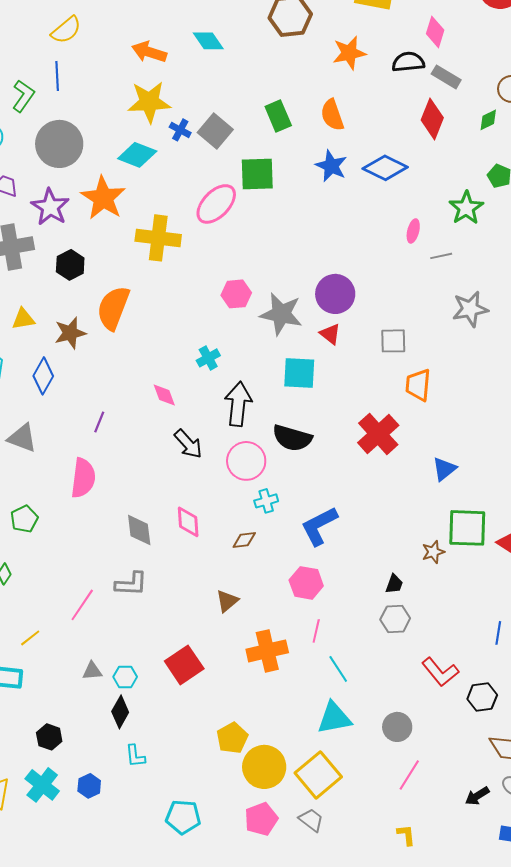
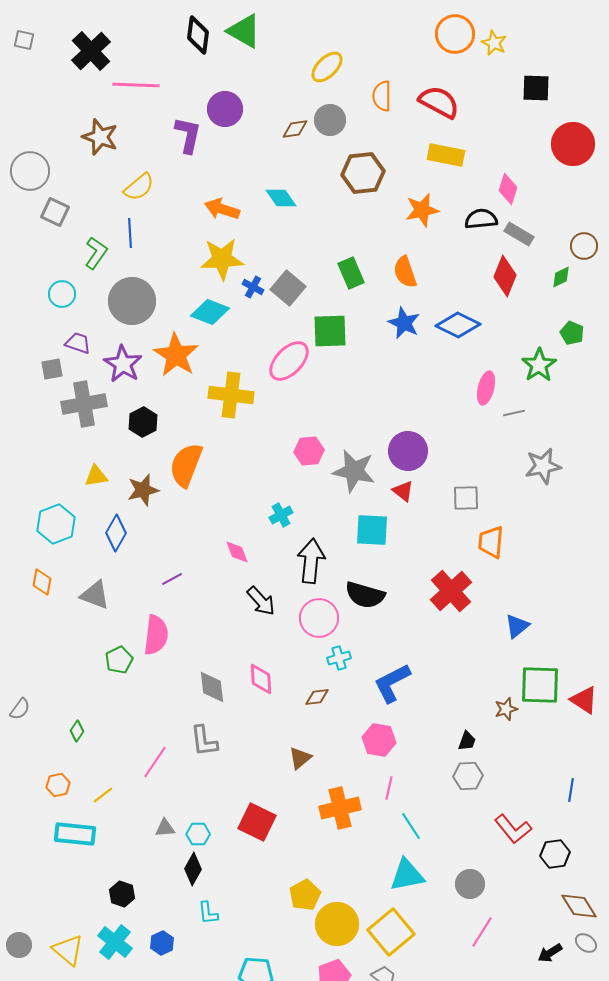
pink ellipse: (413, 231) -> (486, 388), size x1.4
purple line: (99, 422) -> (172, 579), turned 40
green pentagon: (24, 519) -> (119, 660), moved
gray L-shape: (131, 584) -> (204, 741), turned 80
red square: (184, 665) -> (257, 822), turned -30

